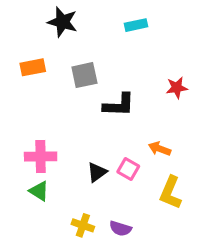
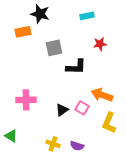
orange rectangle: (33, 67) -> (23, 32), moved
red star: (177, 88) -> (100, 44), moved
orange arrow: (160, 149) -> (102, 95), size x1.5
green triangle: (39, 191) -> (11, 136), moved

